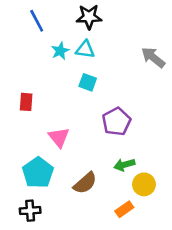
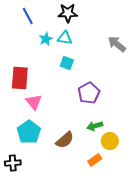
red rectangle: (26, 102) -> (20, 78), size x1.6
pink triangle: (59, 137) -> (34, 102), moved
black cross: (30, 211) -> (13, 163), moved

